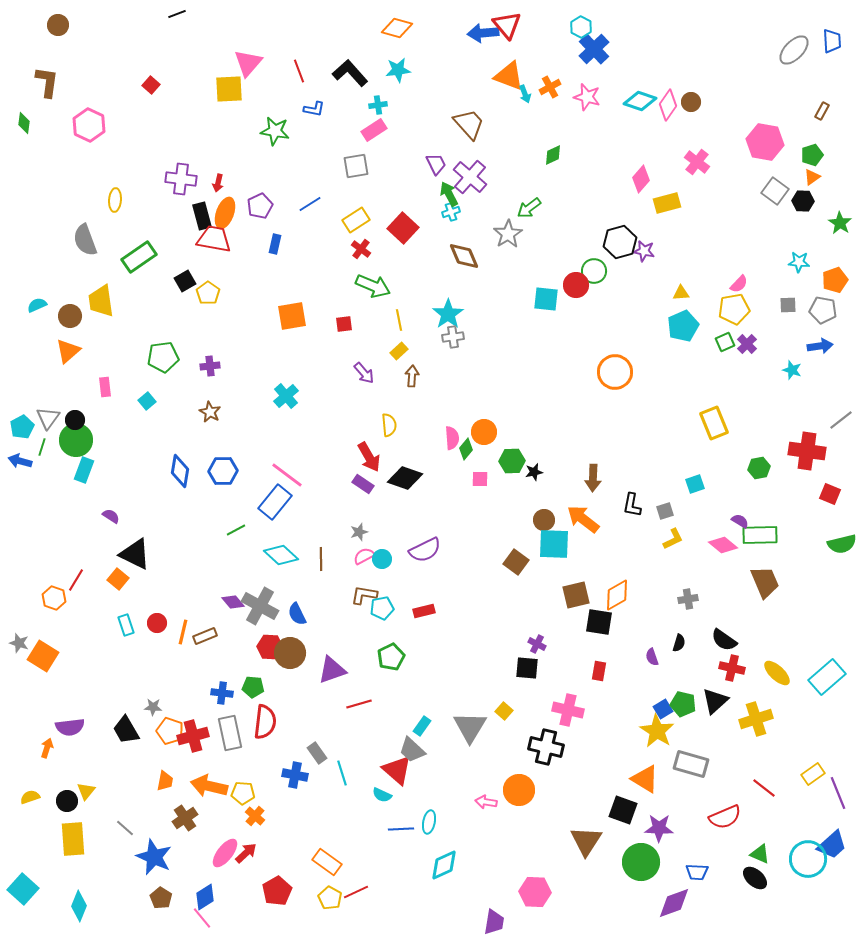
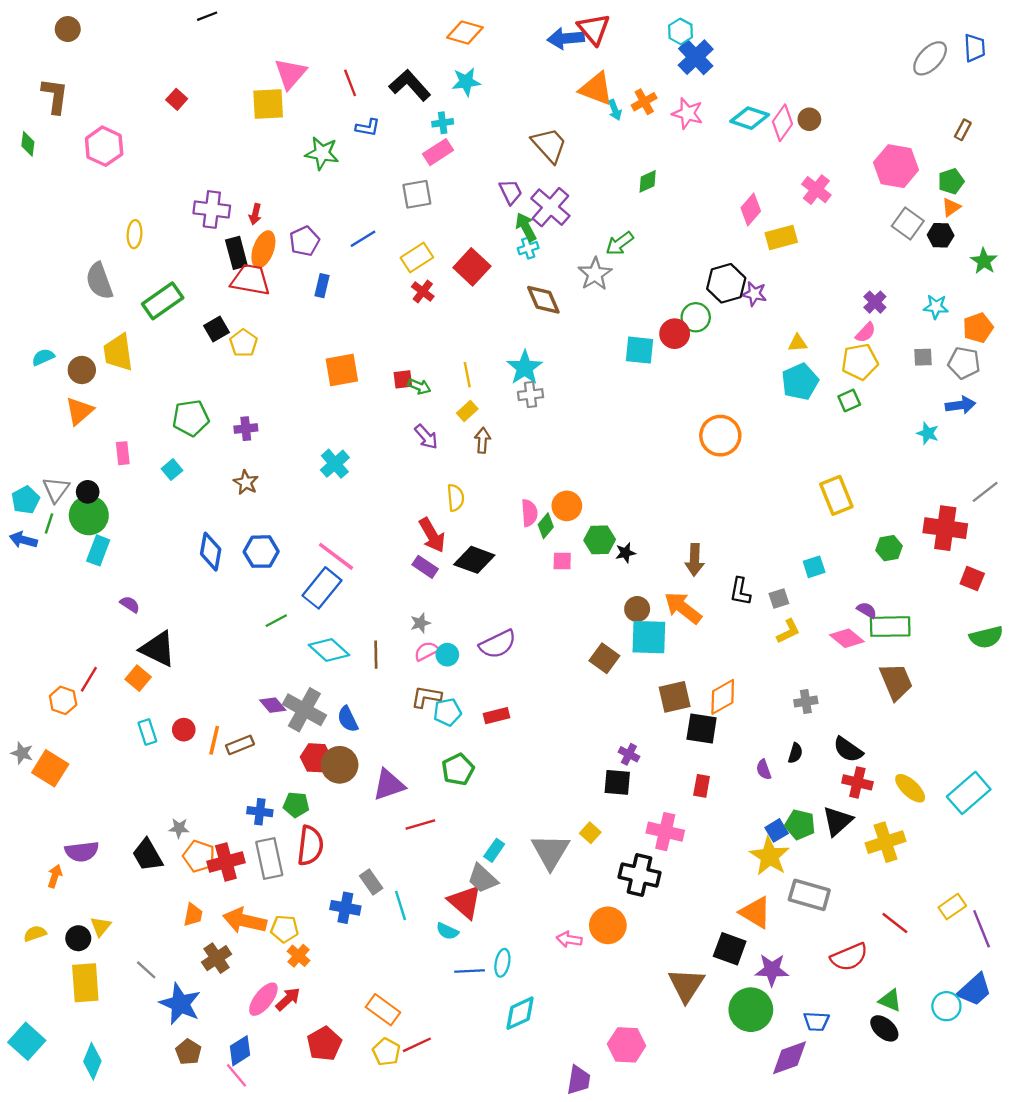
green arrow: (373, 286) -> (419, 386), moved, size x0.6
purple cross: (747, 344) -> (875, 302), moved
cyan circle: (808, 859) -> (946, 1006), size x0.7

